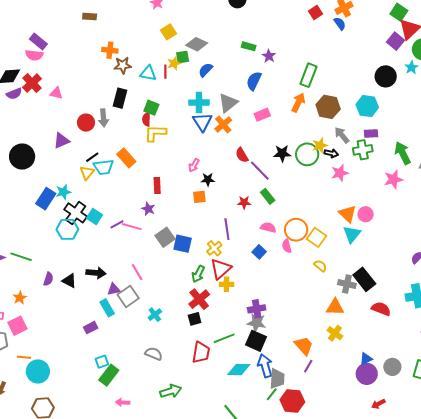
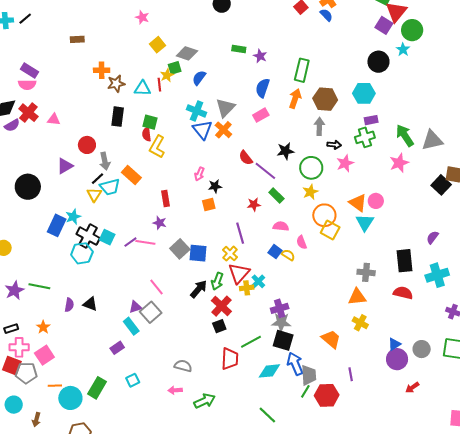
blue semicircle: (254, 81) -> (263, 88), moved
cyan cross: (199, 103) -> (197, 111), turned 30
gray arrow: (103, 118) -> (105, 161), moved
yellow L-shape: (155, 133) -> (157, 147), turned -55
gray arrow: (342, 135) -> (319, 126), moved, turned 48
yellow star: (320, 145) -> (310, 192), moved
green circle: (307, 154) -> (311, 168), moved
orange circle: (296, 230) -> (324, 215), moved
yellow semicircle: (320, 266) -> (288, 255), moved
black arrow: (96, 273) -> (199, 289), moved, turned -48
black rectangle: (364, 279) -> (405, 261), moved, turned 40
cyan cross: (155, 315) -> (258, 281), moved
purple line: (308, 366) -> (351, 374), moved, turned -32
green rectangle: (109, 375) -> (97, 388), moved
pink arrow: (123, 402) -> (175, 390), moved

